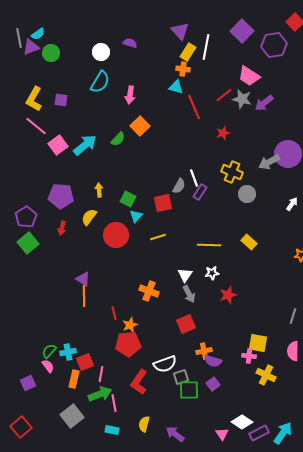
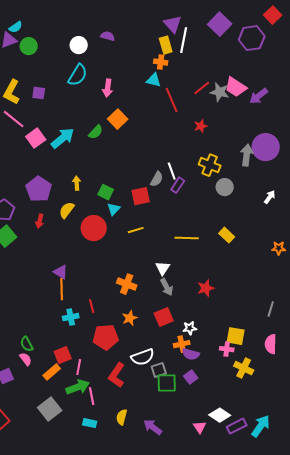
purple triangle: (180, 31) -> (173, 24), moved
yellow rectangle: (188, 52) -> (166, 45), turned -48
pink trapezoid: (249, 76) -> (236, 87), moved
purple arrow: (264, 103) -> (259, 96), moved
gray arrow: (269, 162) -> (247, 155), turned 125
purple pentagon: (61, 196) -> (39, 189), turned 30
white star: (212, 273) -> (190, 328), moved
orange star: (130, 325) -> (130, 318), moved
green semicircle: (49, 351) -> (27, 344), turned -70
cyan cross: (68, 352) -> (71, 317), moved
orange rectangle: (74, 379) -> (52, 372), turned 36

